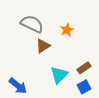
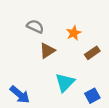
gray semicircle: (32, 24) -> (35, 26), size x0.7
brown rectangle: (84, 68) -> (92, 53), moved

